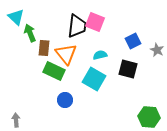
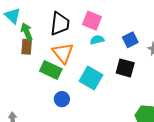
black trapezoid: (77, 26) -> (60, 24), moved
brown rectangle: (44, 48) -> (27, 47), moved
cyan semicircle: (100, 55) -> (97, 40), moved

